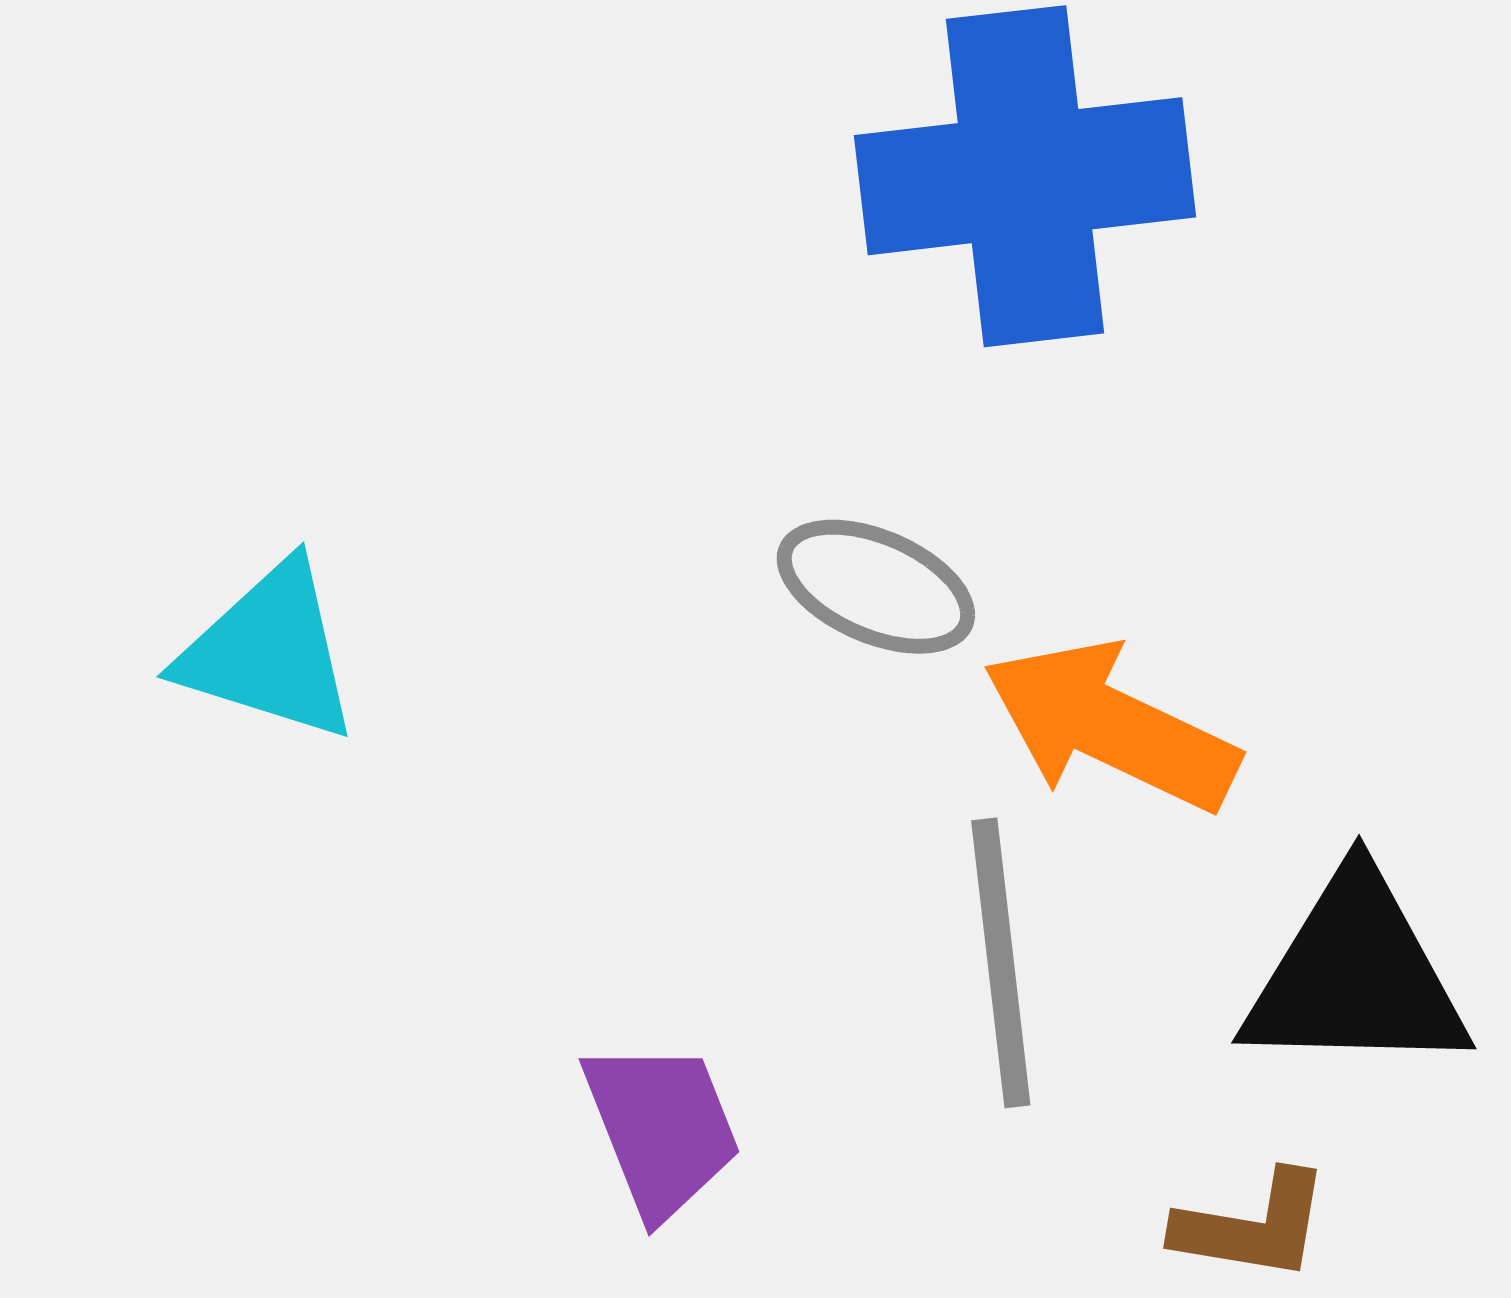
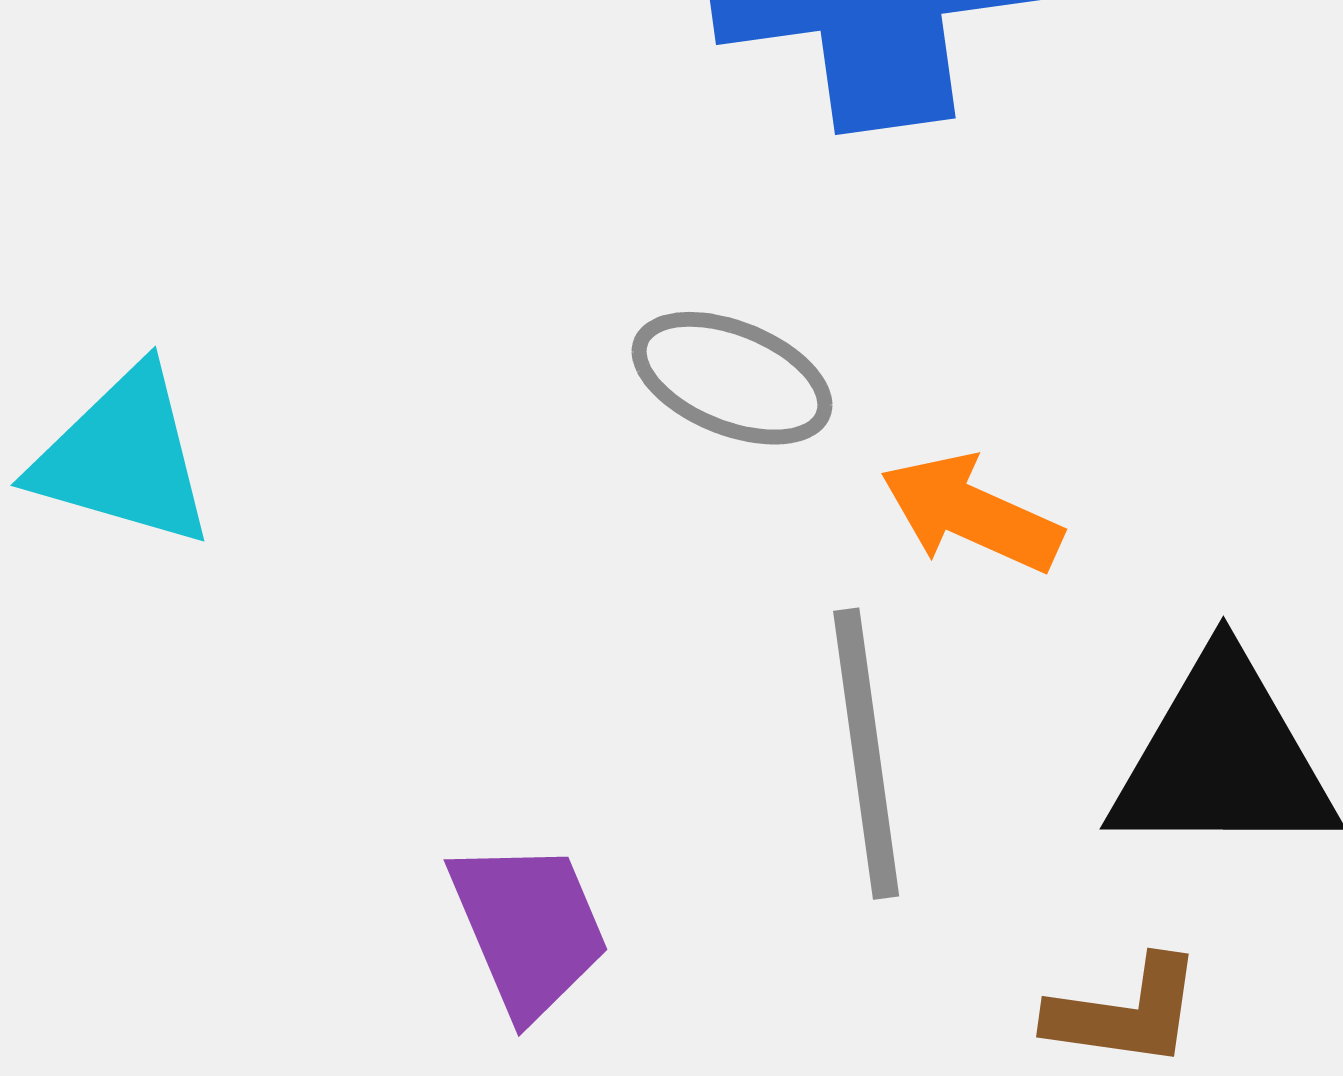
orange arrow: (1111, 726) -> (971, 513), size x0.7

